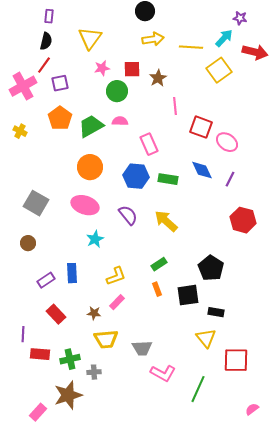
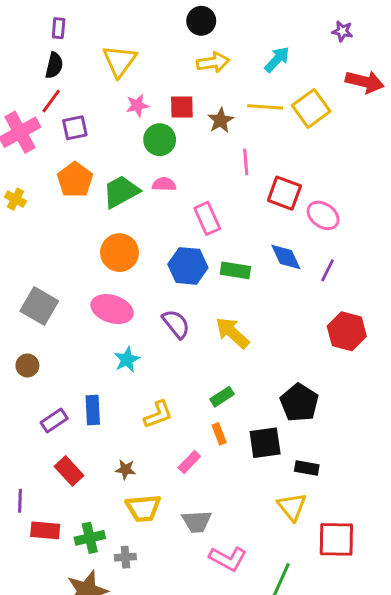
cyan arrow: (224, 38) -> (277, 59), moved
yellow line: (191, 47) -> (265, 107), moved
pink rectangle: (117, 302) -> (189, 462), moved

